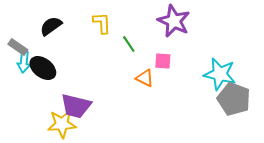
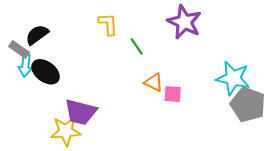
black semicircle: (51, 26) -> (37, 35), moved
pink square: (163, 61) -> (173, 94), moved

